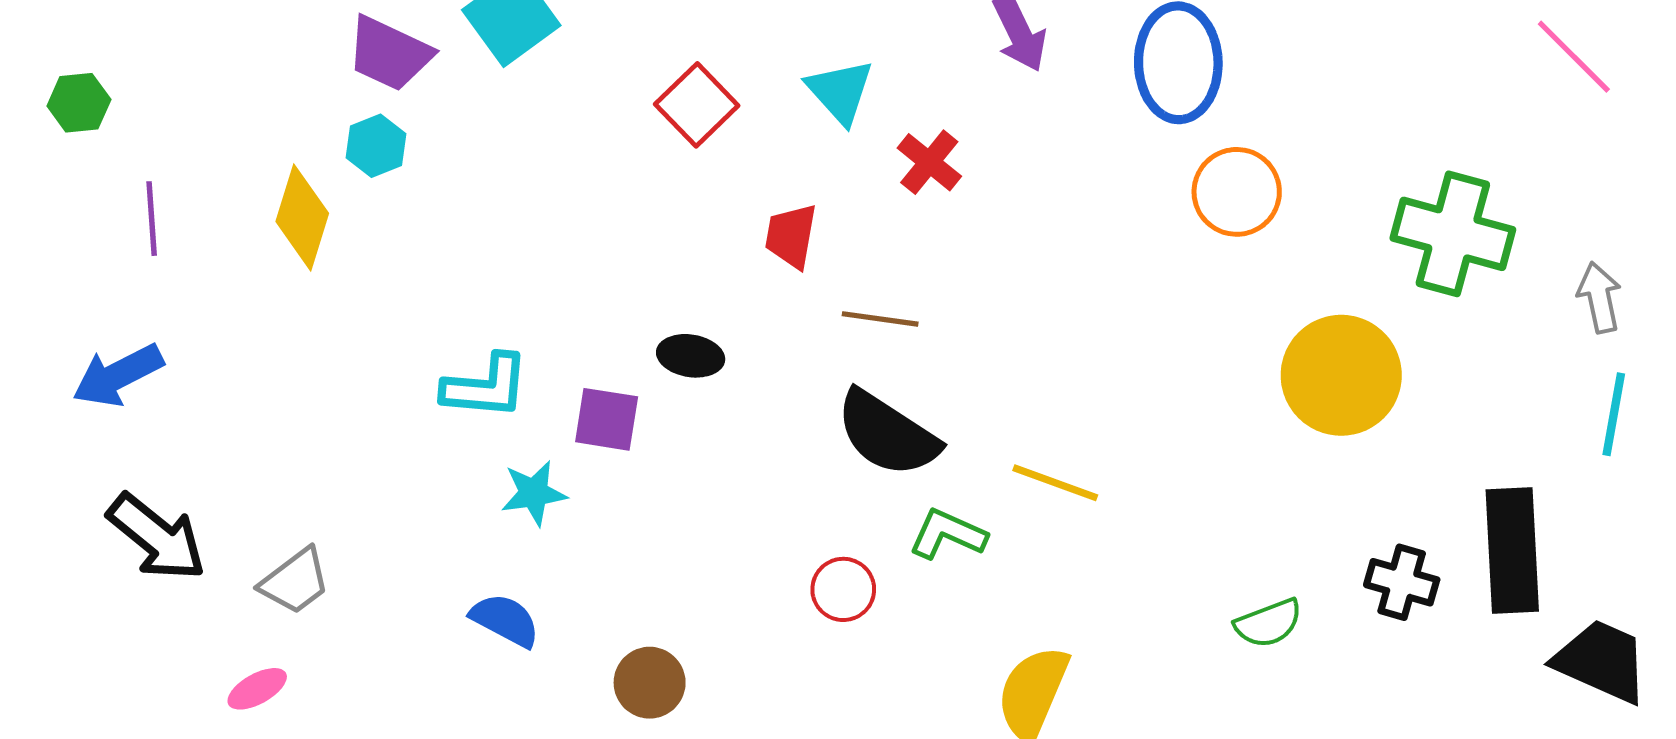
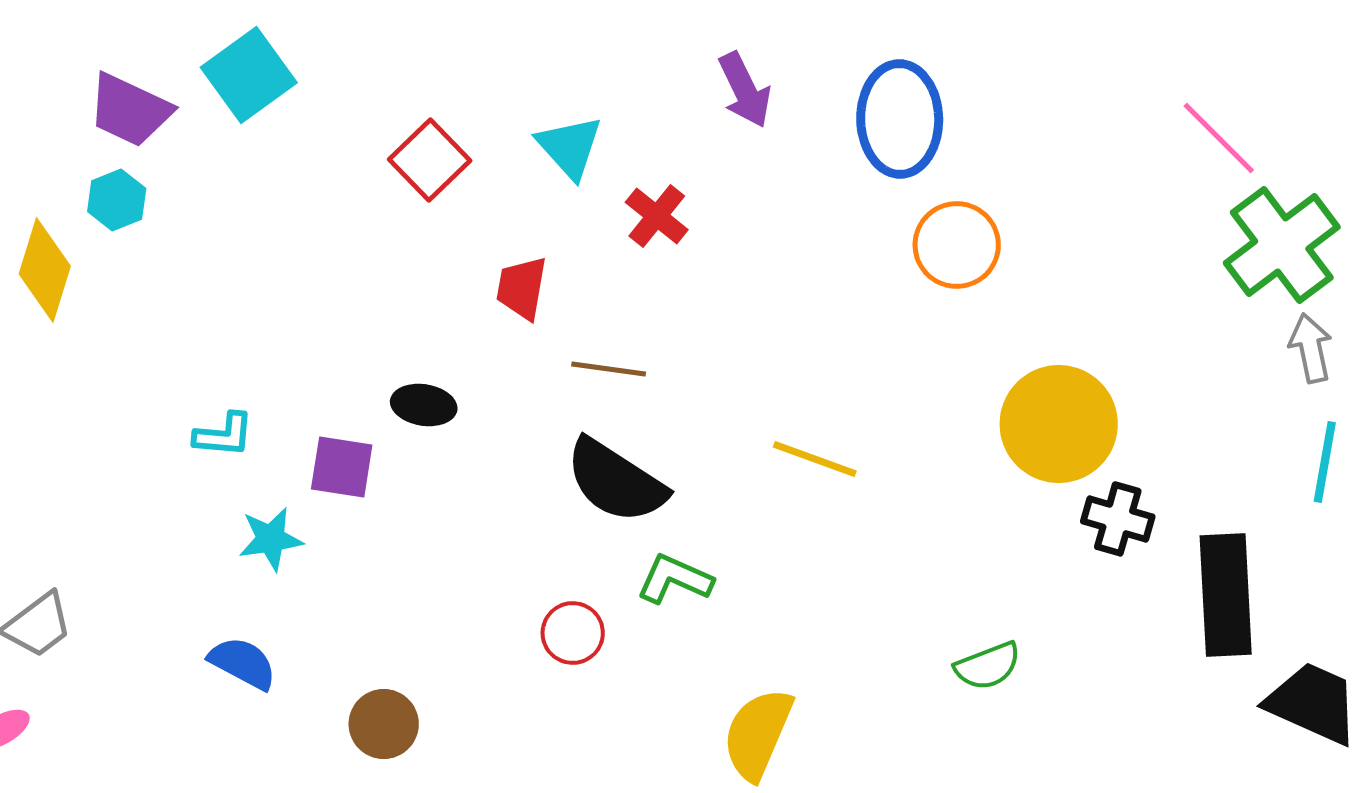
pink line: (1574, 57) -> (1219, 138), moved
green cross: (1453, 234) -> (1282, 245), moved, turned 38
cyan L-shape: (486, 387) -> (224, 435), size x0.7
yellow line: (1055, 483) -> (815, 459), moved
black cross: (1402, 582) -> (1118, 519), moved

